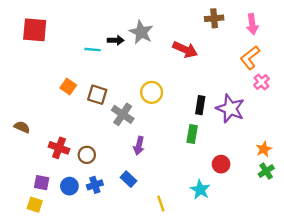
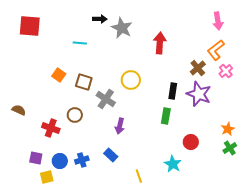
brown cross: (214, 18) -> (198, 68), moved, turned -35
black arrow: (116, 40) -> (100, 19), moved
red arrow: (185, 50) -> (160, 43), turned -110
brown circle: (87, 155) -> (75, 115), moved
yellow square: (35, 205) -> (47, 177), moved, turned -32

